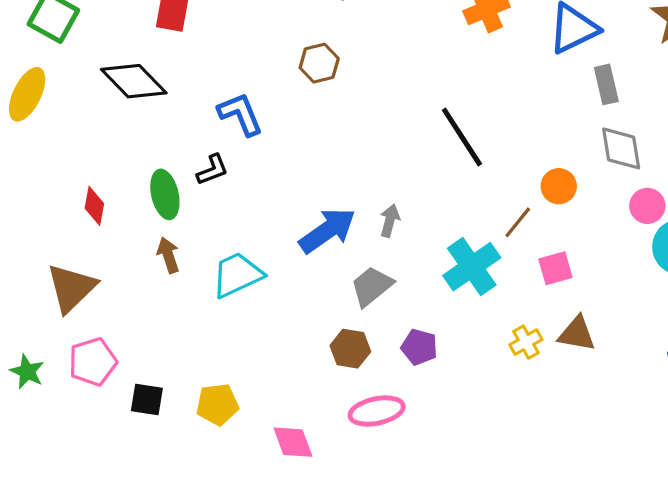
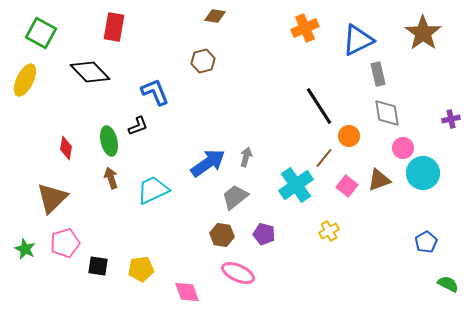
black line: (462, 137) -> (319, 106), moved
pink square: (555, 268) -> (347, 186), turned -35
brown triangle: (577, 334) -> (379, 180), moved, turned -30
pink ellipse: (377, 411) -> (238, 273), turned 36

